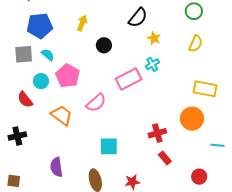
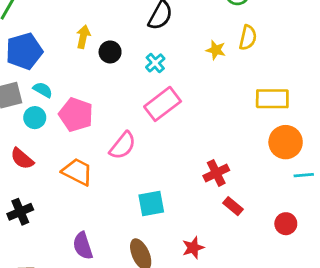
yellow star: (154, 38) -> (216, 50), moved
black circle: (104, 45) -> (110, 52), moved
cyan cross: (152, 64) -> (155, 63), moved
cyan circle: (41, 81) -> (35, 118), moved
orange circle: (192, 119) -> (286, 142), moved

